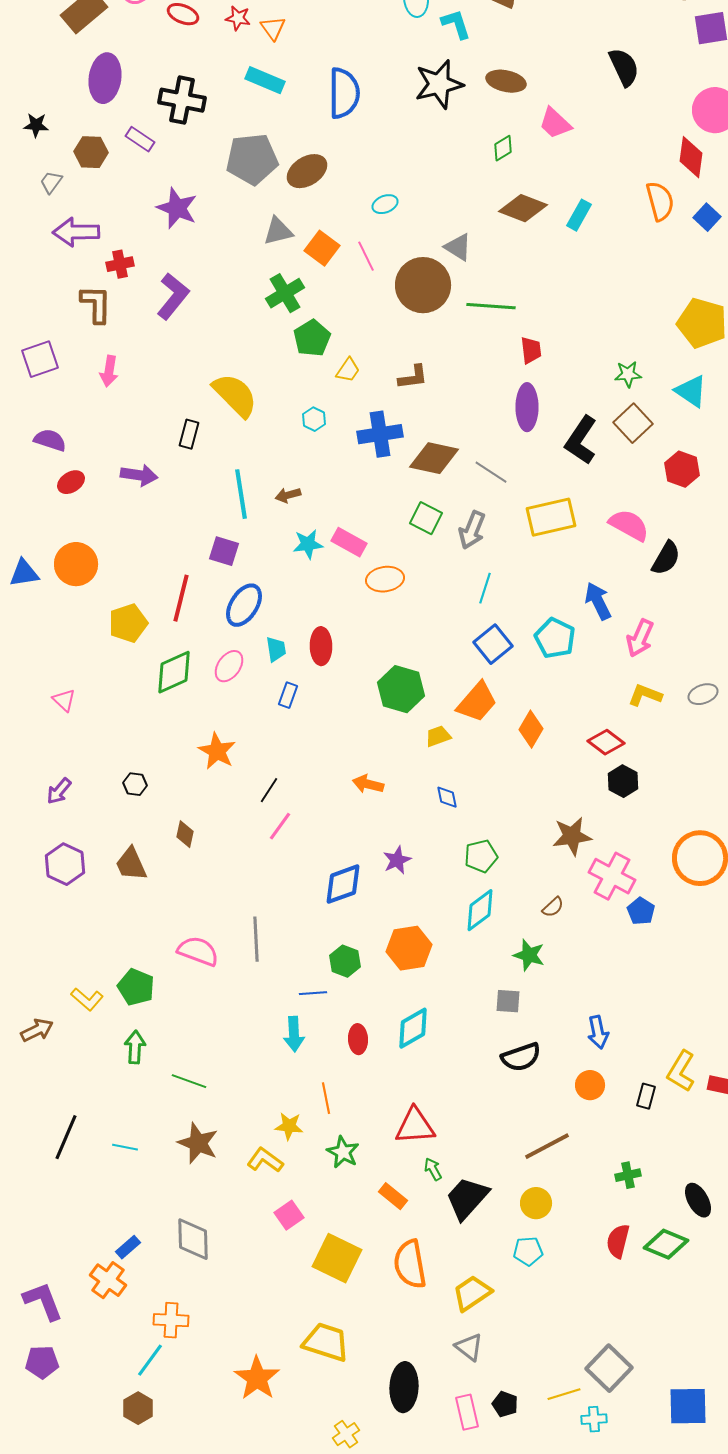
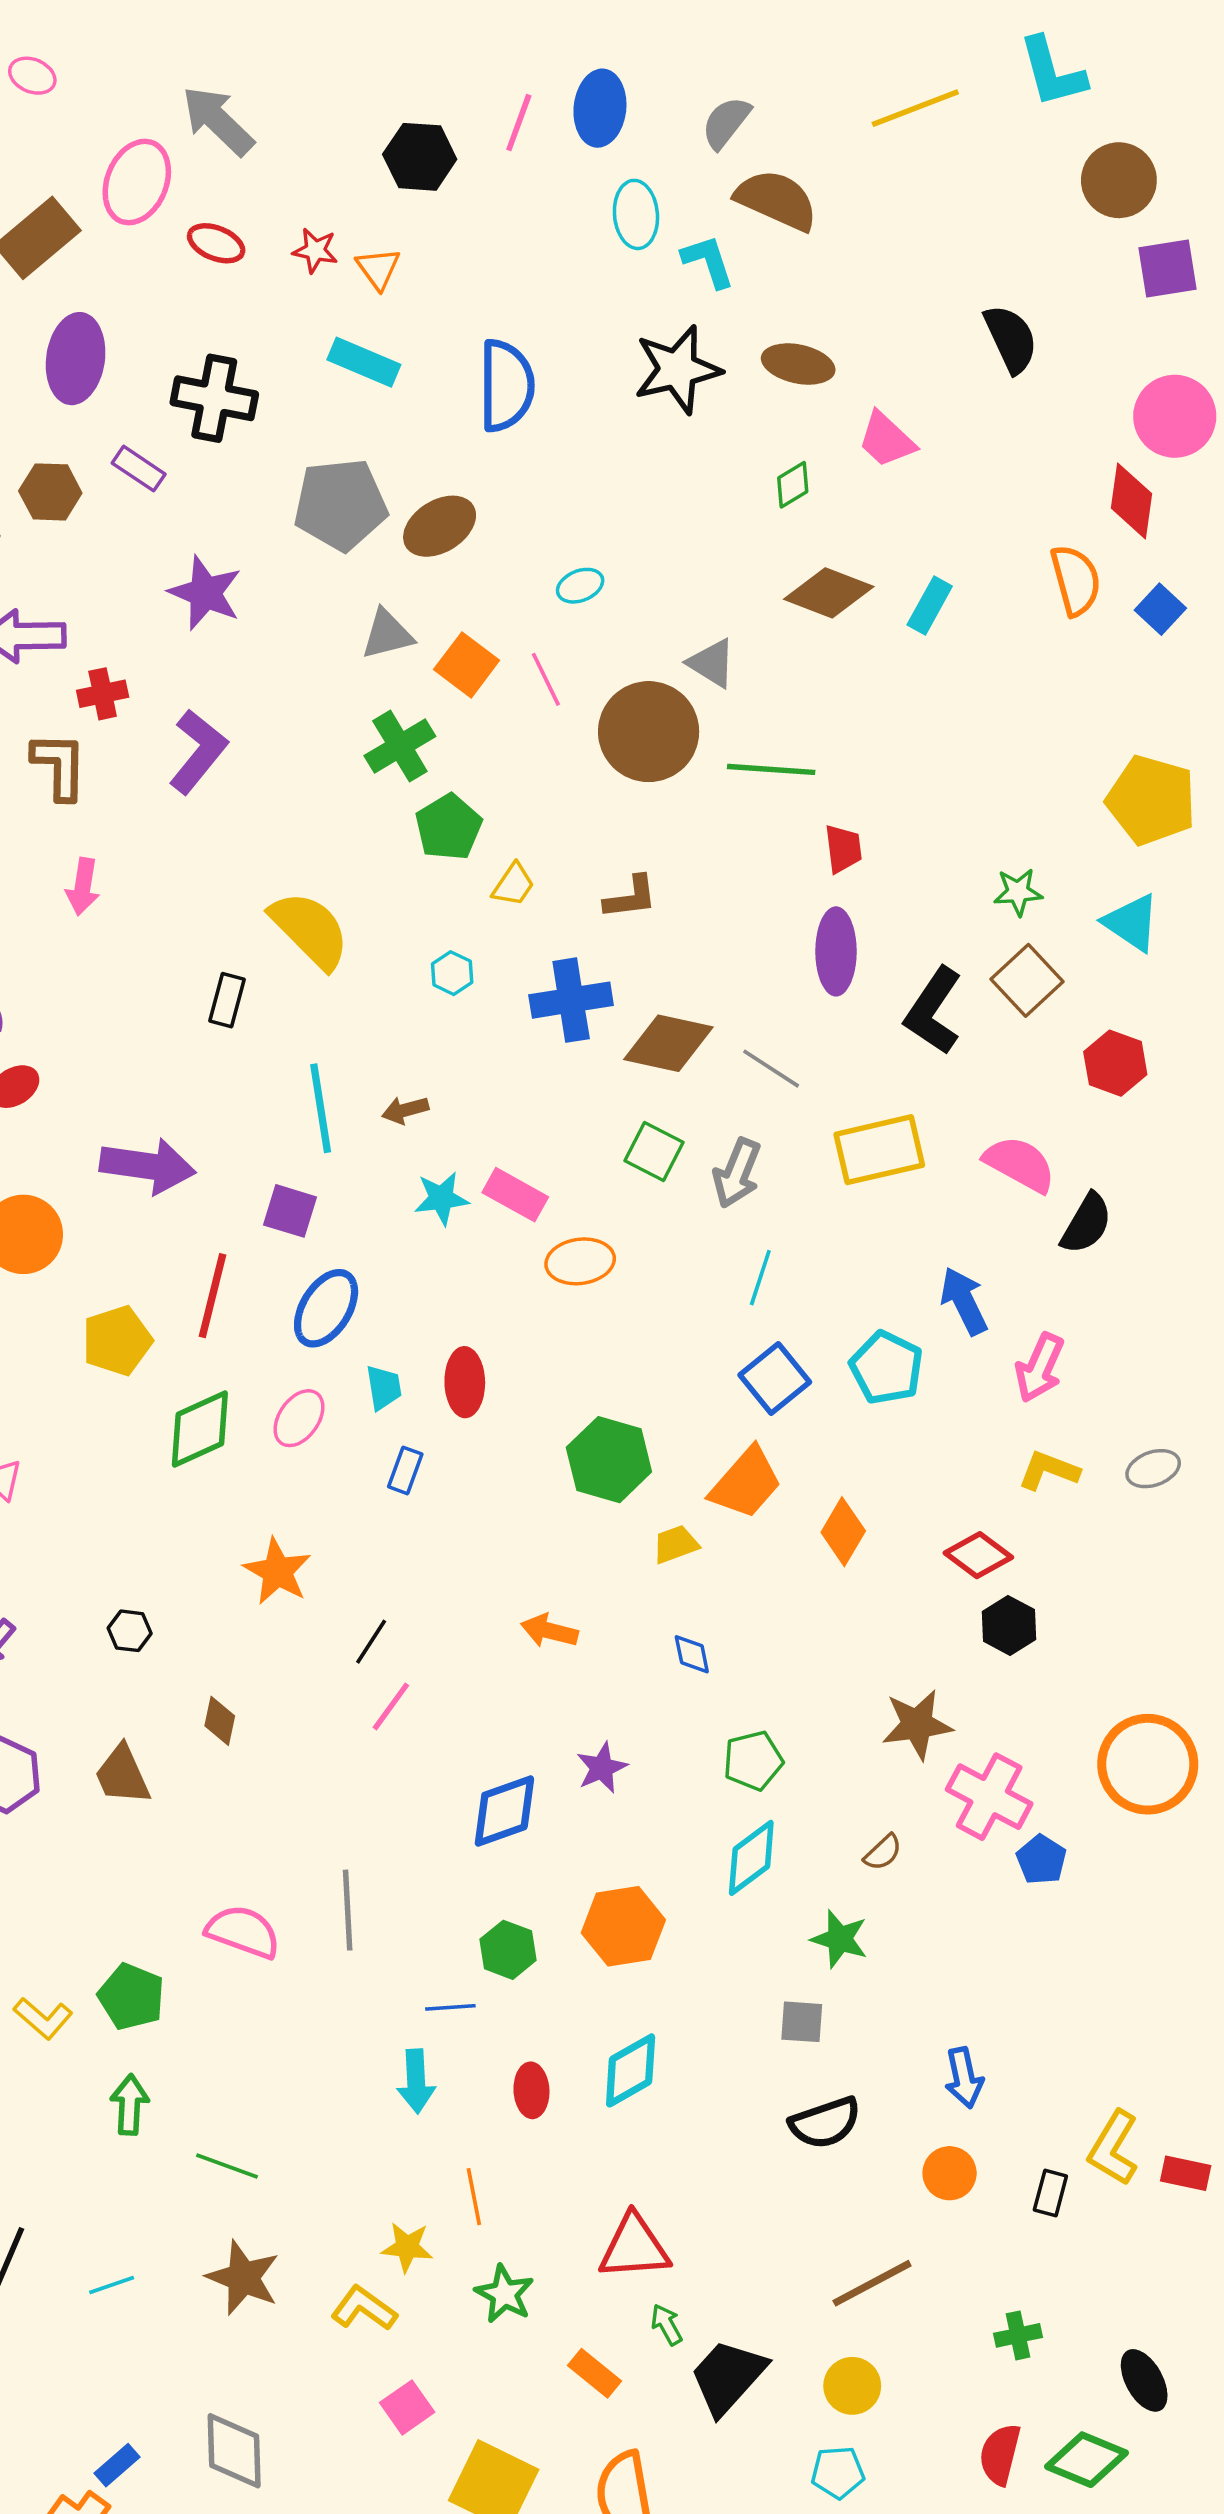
purple arrow: (139, 475) -> (148, 1166), moved, size x1.4
cyan line: (125, 1147) -> (112, 2285), turned -30

